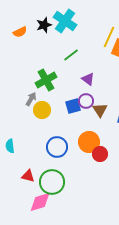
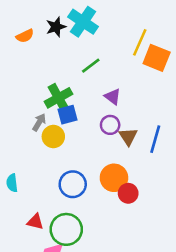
blue square: (73, 106) -> (68, 115), moved

